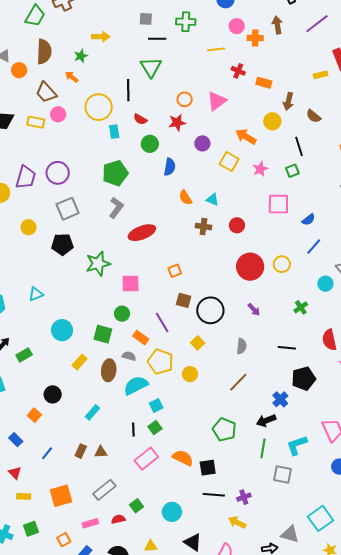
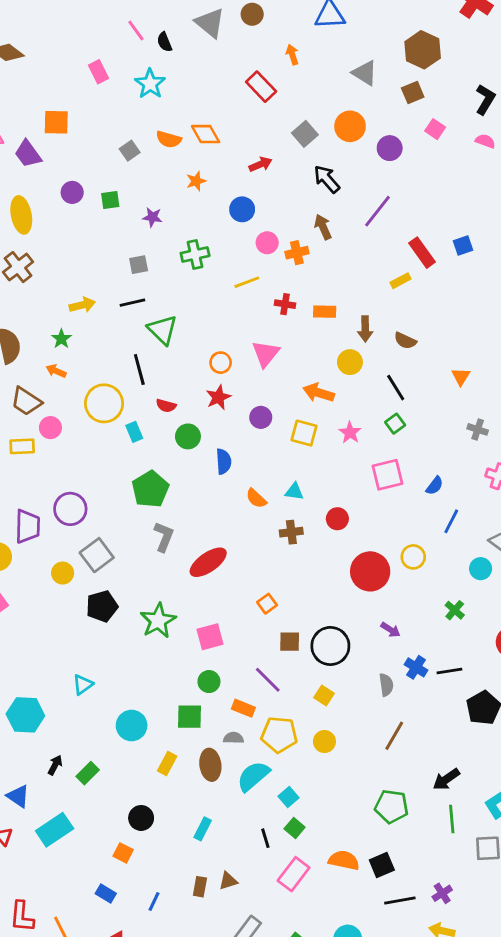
black line: (157, 39) -> (132, 303), moved
yellow circle: (29, 227) -> (63, 573), moved
blue cross: (280, 399) -> (416, 667), moved

